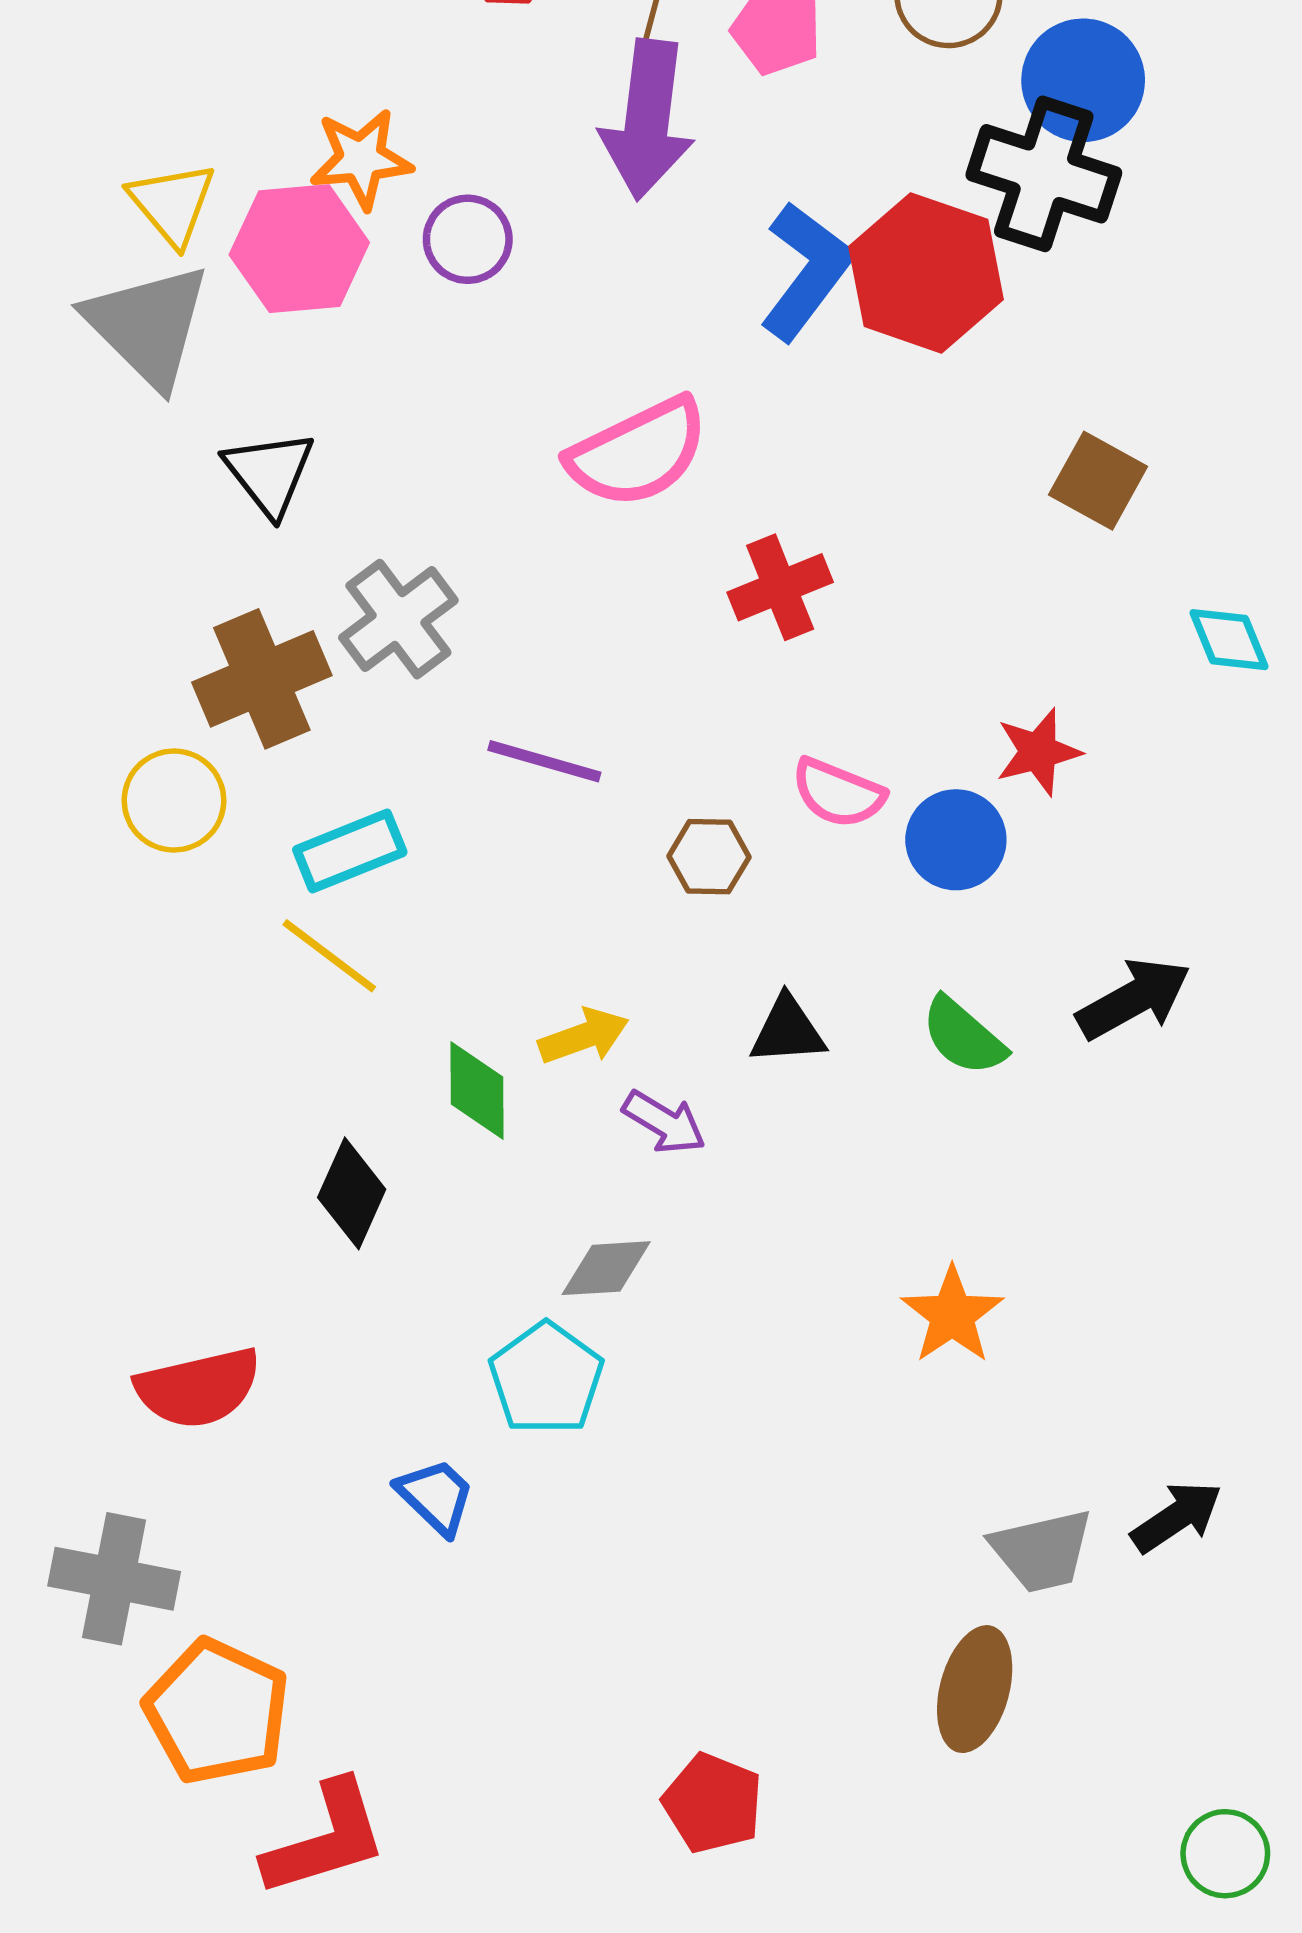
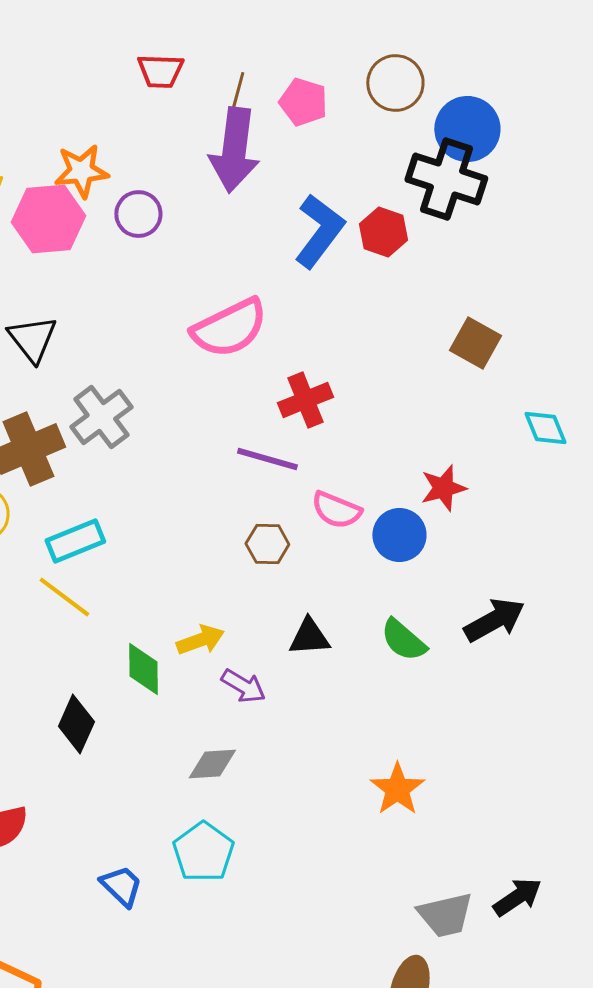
red hexagon: (926, 273) -> (383, 232), size x0.6
purple line: (544, 761) -> (267, 459), moved
cyan pentagon: (546, 1379) -> (203, 852), moved

